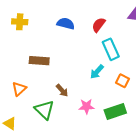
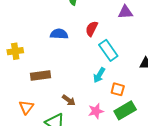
yellow cross: (20, 22) -> (15, 51), moved
orange square: (123, 81) -> (118, 89), moved

